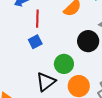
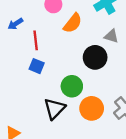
blue square: (35, 42) -> (37, 66), turned -32

